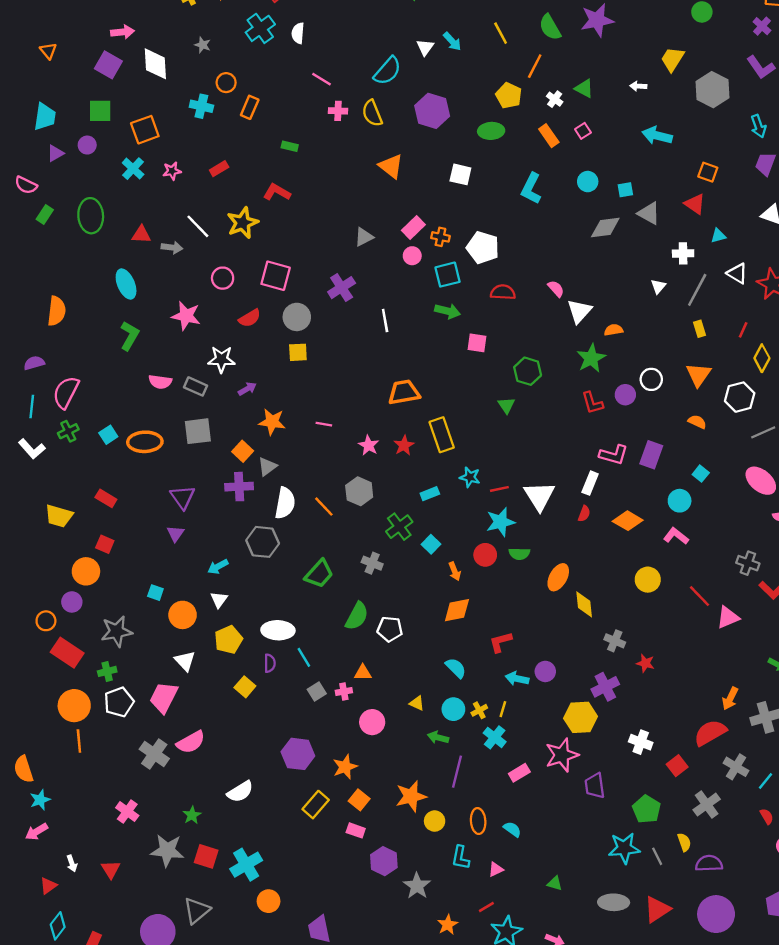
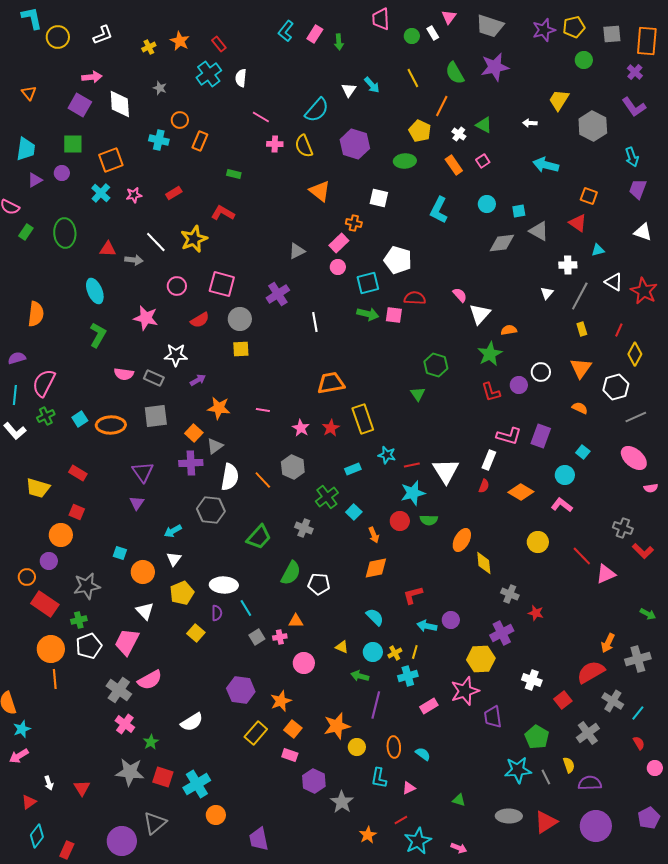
orange cross: (440, 237) -> (354, 223), moved
pink square: (477, 343) -> (394, 315), moved
cyan cross: (495, 737) -> (408, 676), turned 36
pink cross: (127, 812) -> (125, 724), moved

